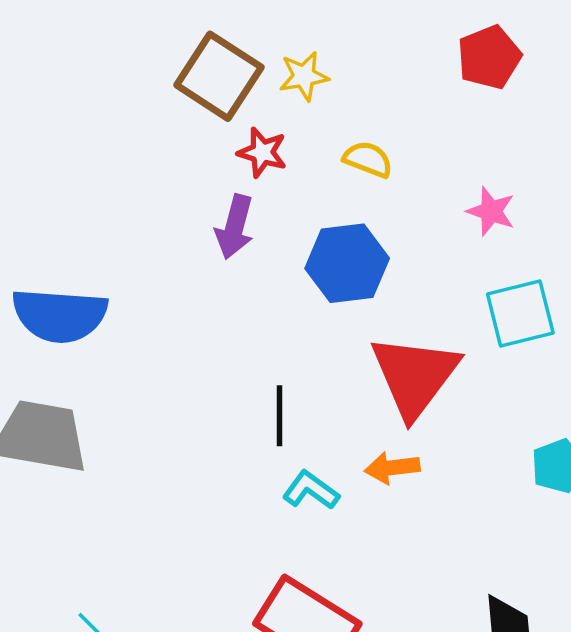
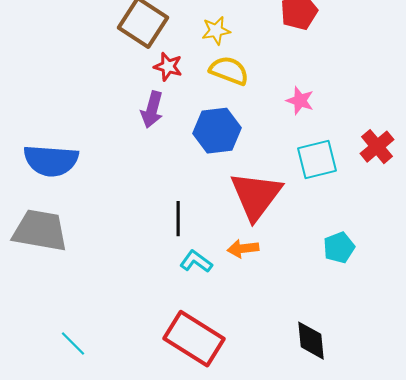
yellow star: (304, 76) -> (216, 31), moved
yellow semicircle: (368, 159) -> (229, 71), size x1.4

